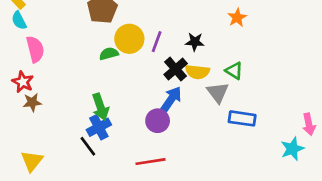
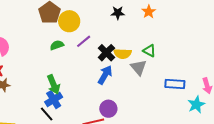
yellow circle: (129, 39) -> (69, 21), moved
purple line: (157, 42) -> (84, 41), moved, turned 35
black star: (195, 42) -> (118, 13), moved
blue rectangle: (242, 118) -> (175, 84), moved
purple circle: (158, 121) -> (108, 109), moved

